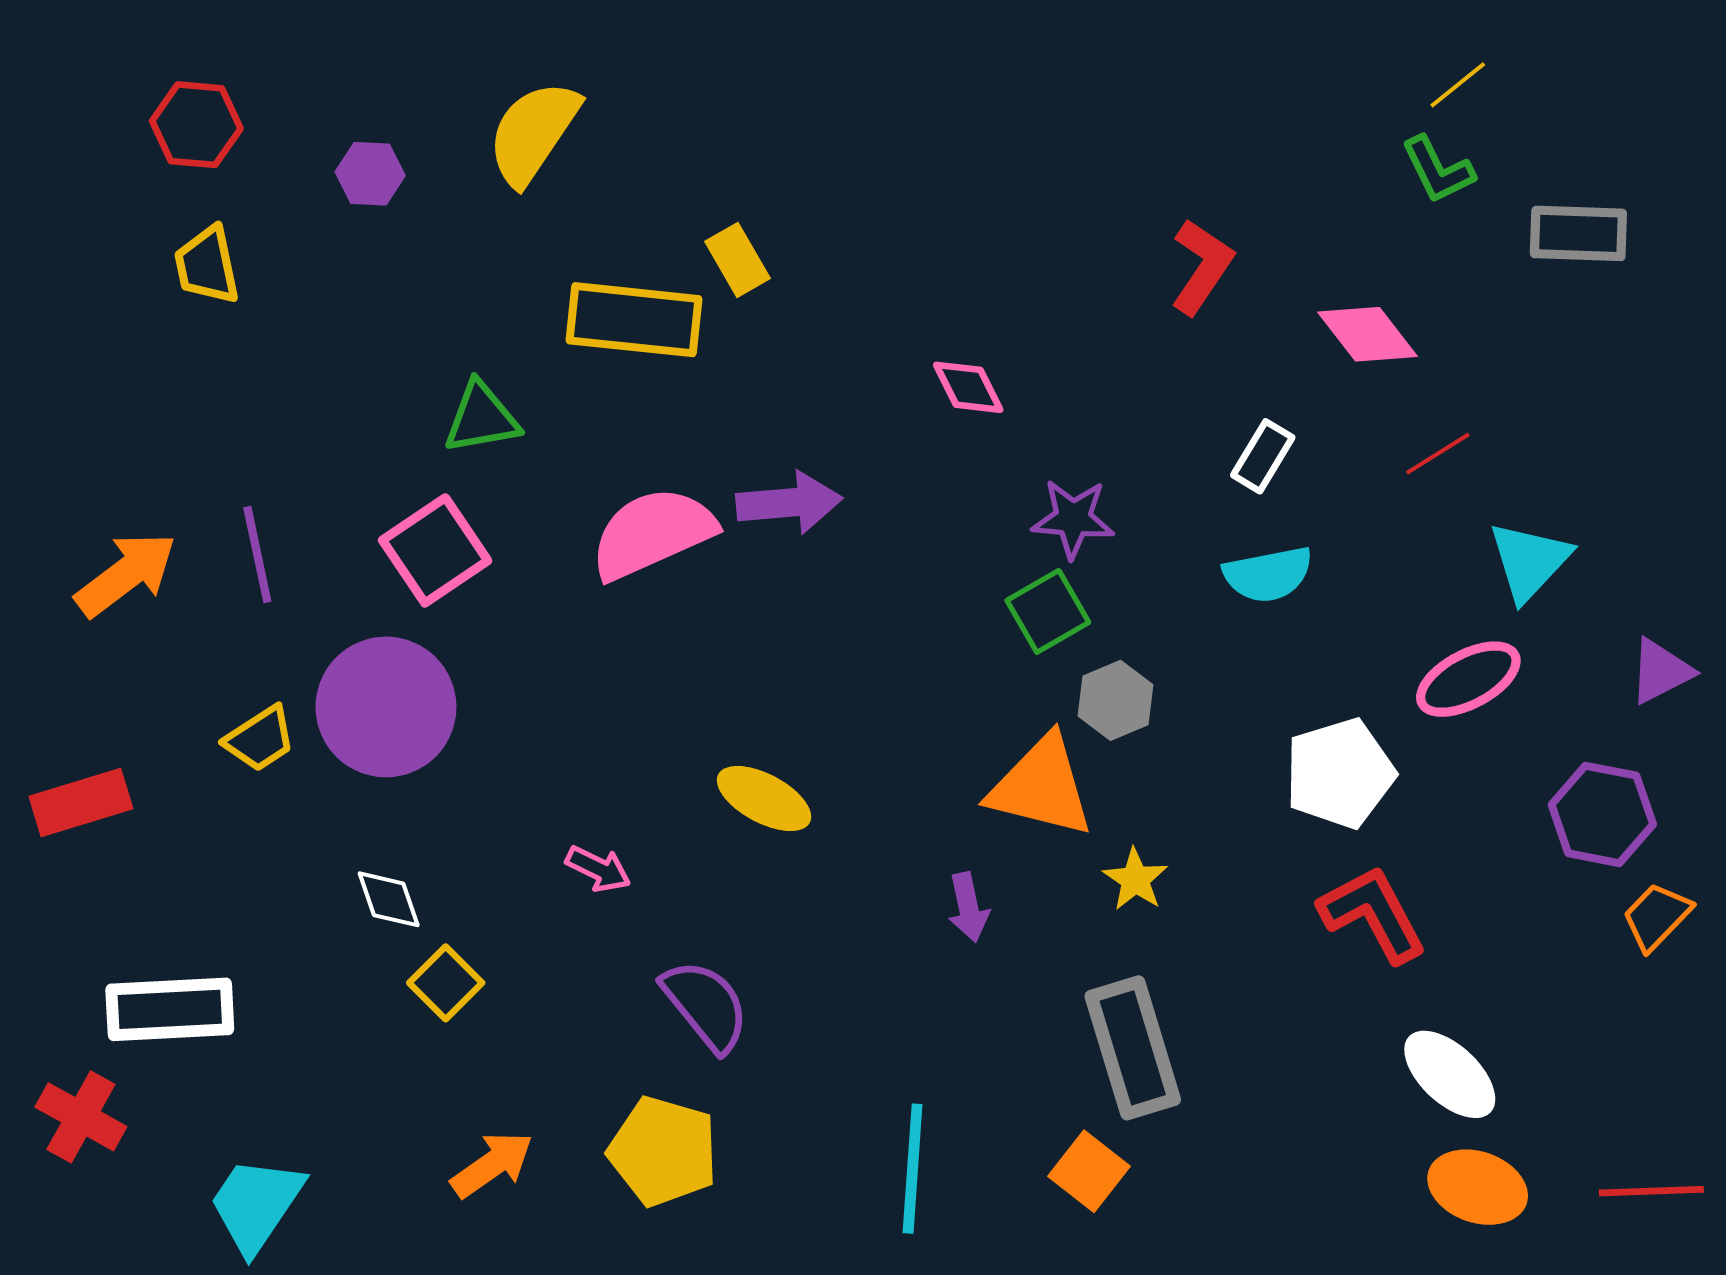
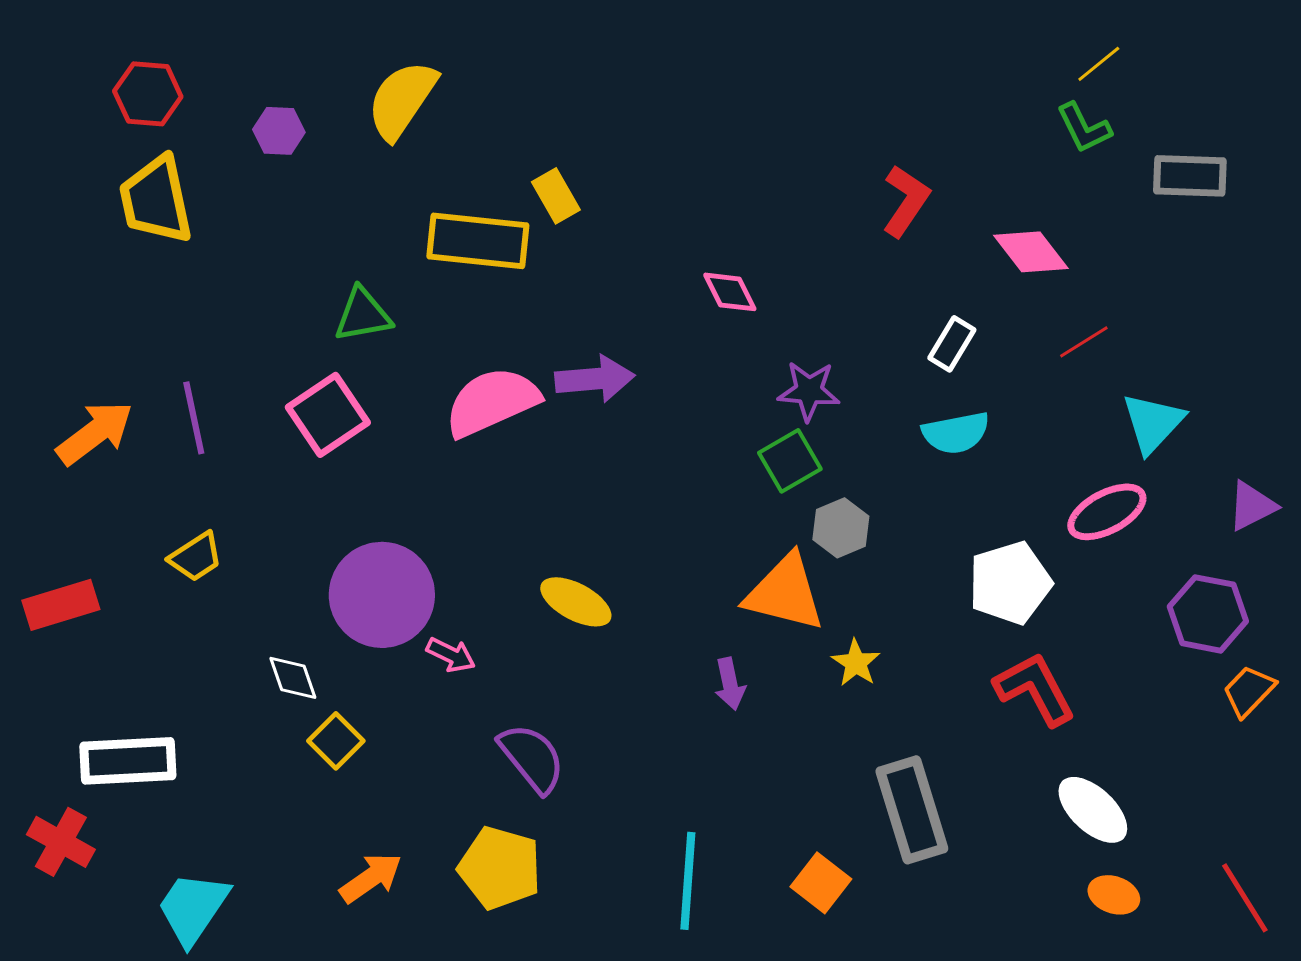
yellow trapezoid: (207, 265) -> (156, 200), size x1.5
purple circle: (386, 707) -> (382, 595), moved
gray rectangle: (1133, 1048) -> (912, 810), moved
orange ellipse: (1478, 1187) -> (1114, 895), size x0.7
red line: (1651, 1191) -> (1245, 898), turned 60

